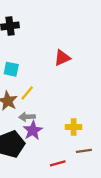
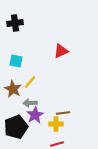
yellow cross: (74, 127) -> (56, 124), moved
brown line: (84, 151) -> (63, 113), moved

